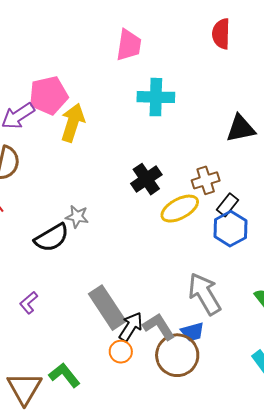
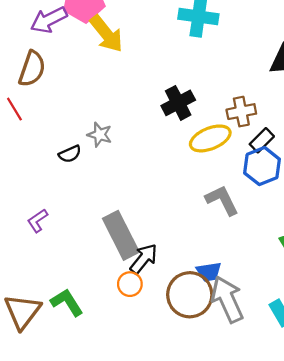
yellow arrow: (73, 123) -> (106, 34), turned 117
black semicircle: (52, 238) -> (70, 154), size x0.6
gray arrow: (204, 294) -> (227, 299), moved
gray L-shape: (159, 327) -> (222, 200), moved

